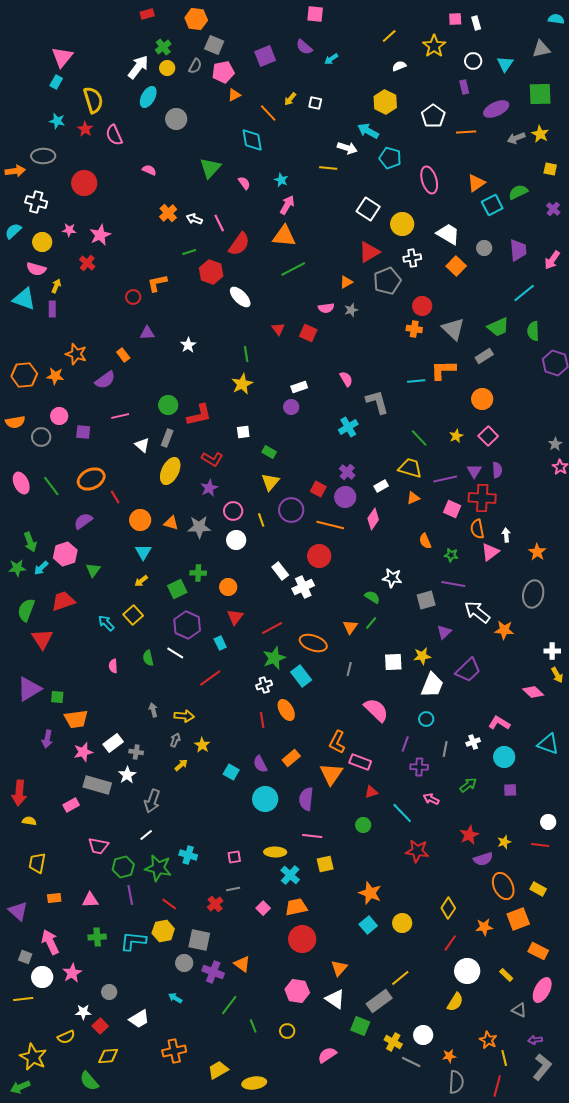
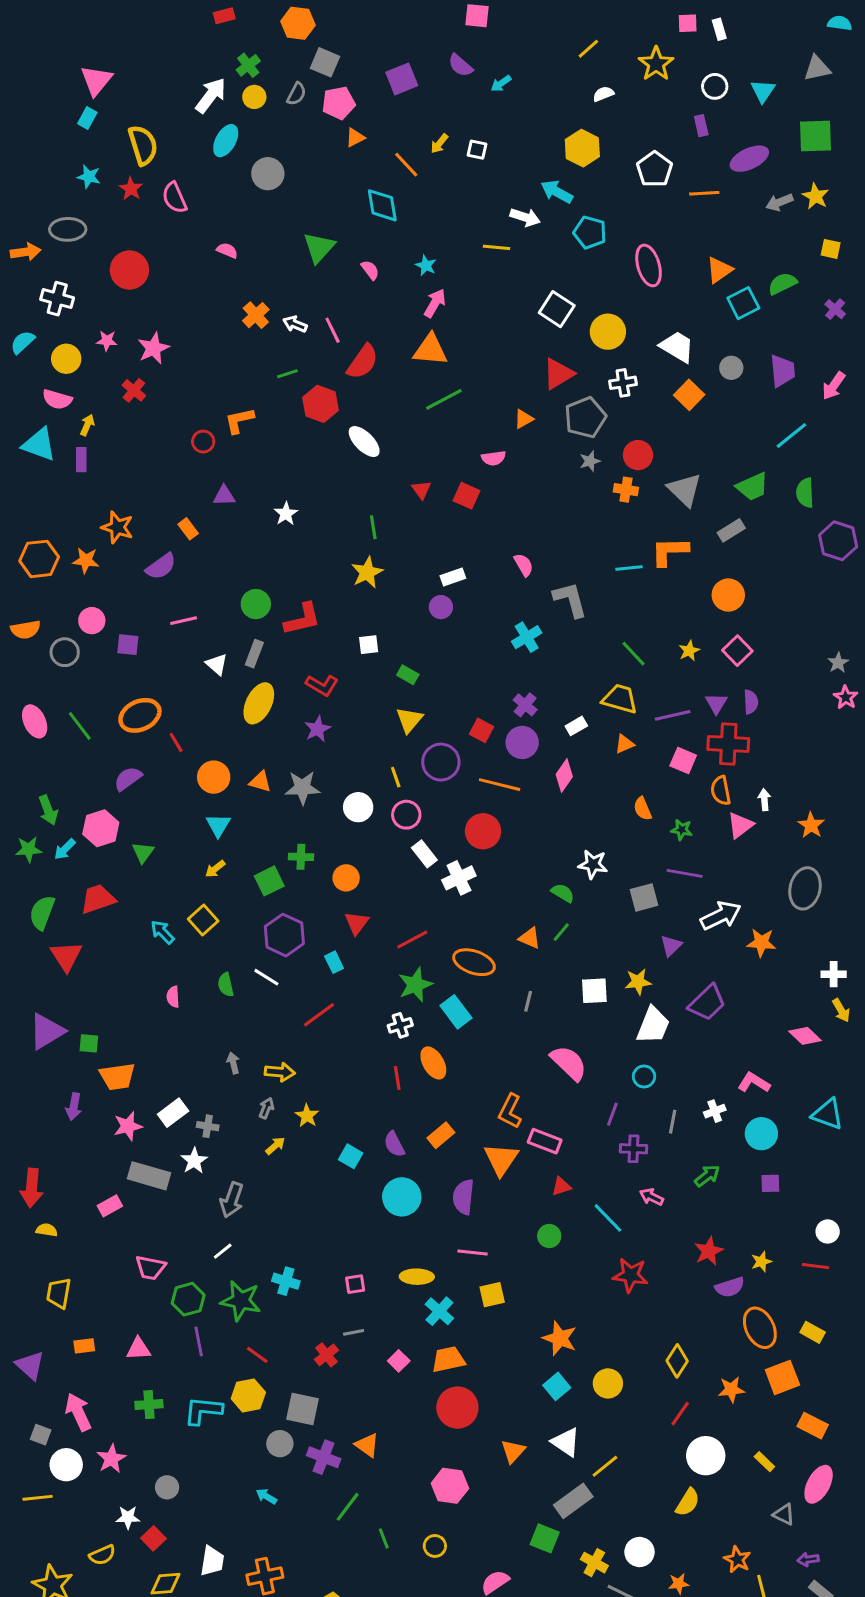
gray star: (351, 310) -> (590, 461), moved
pink circle: (233, 511) -> (406, 815), moved
white arrow: (477, 612) -> (721, 916), turned 116
orange triangle: (350, 627) -> (530, 938), turned -42
white triangle: (335, 999) -> (566, 1442), moved
white trapezoid: (139, 1019) -> (212, 1561), moved, turned -50

